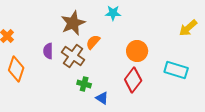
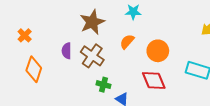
orange semicircle: (93, 42) -> (127, 42), moved
red diamond: (133, 80) -> (154, 81), turned -60

